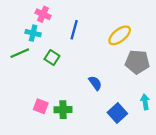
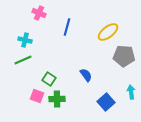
cyan cross: (33, 33) -> (25, 40), moved
green line: (20, 53) -> (23, 60), moved
green square: (52, 58) -> (49, 79), moved

